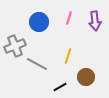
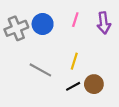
gray cross: (15, 46) -> (16, 28), moved
black line: (60, 87) -> (73, 86), moved

